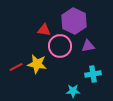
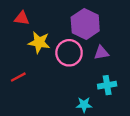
red triangle: (44, 30) -> (22, 18), moved
yellow star: (37, 64) -> (39, 42), moved

